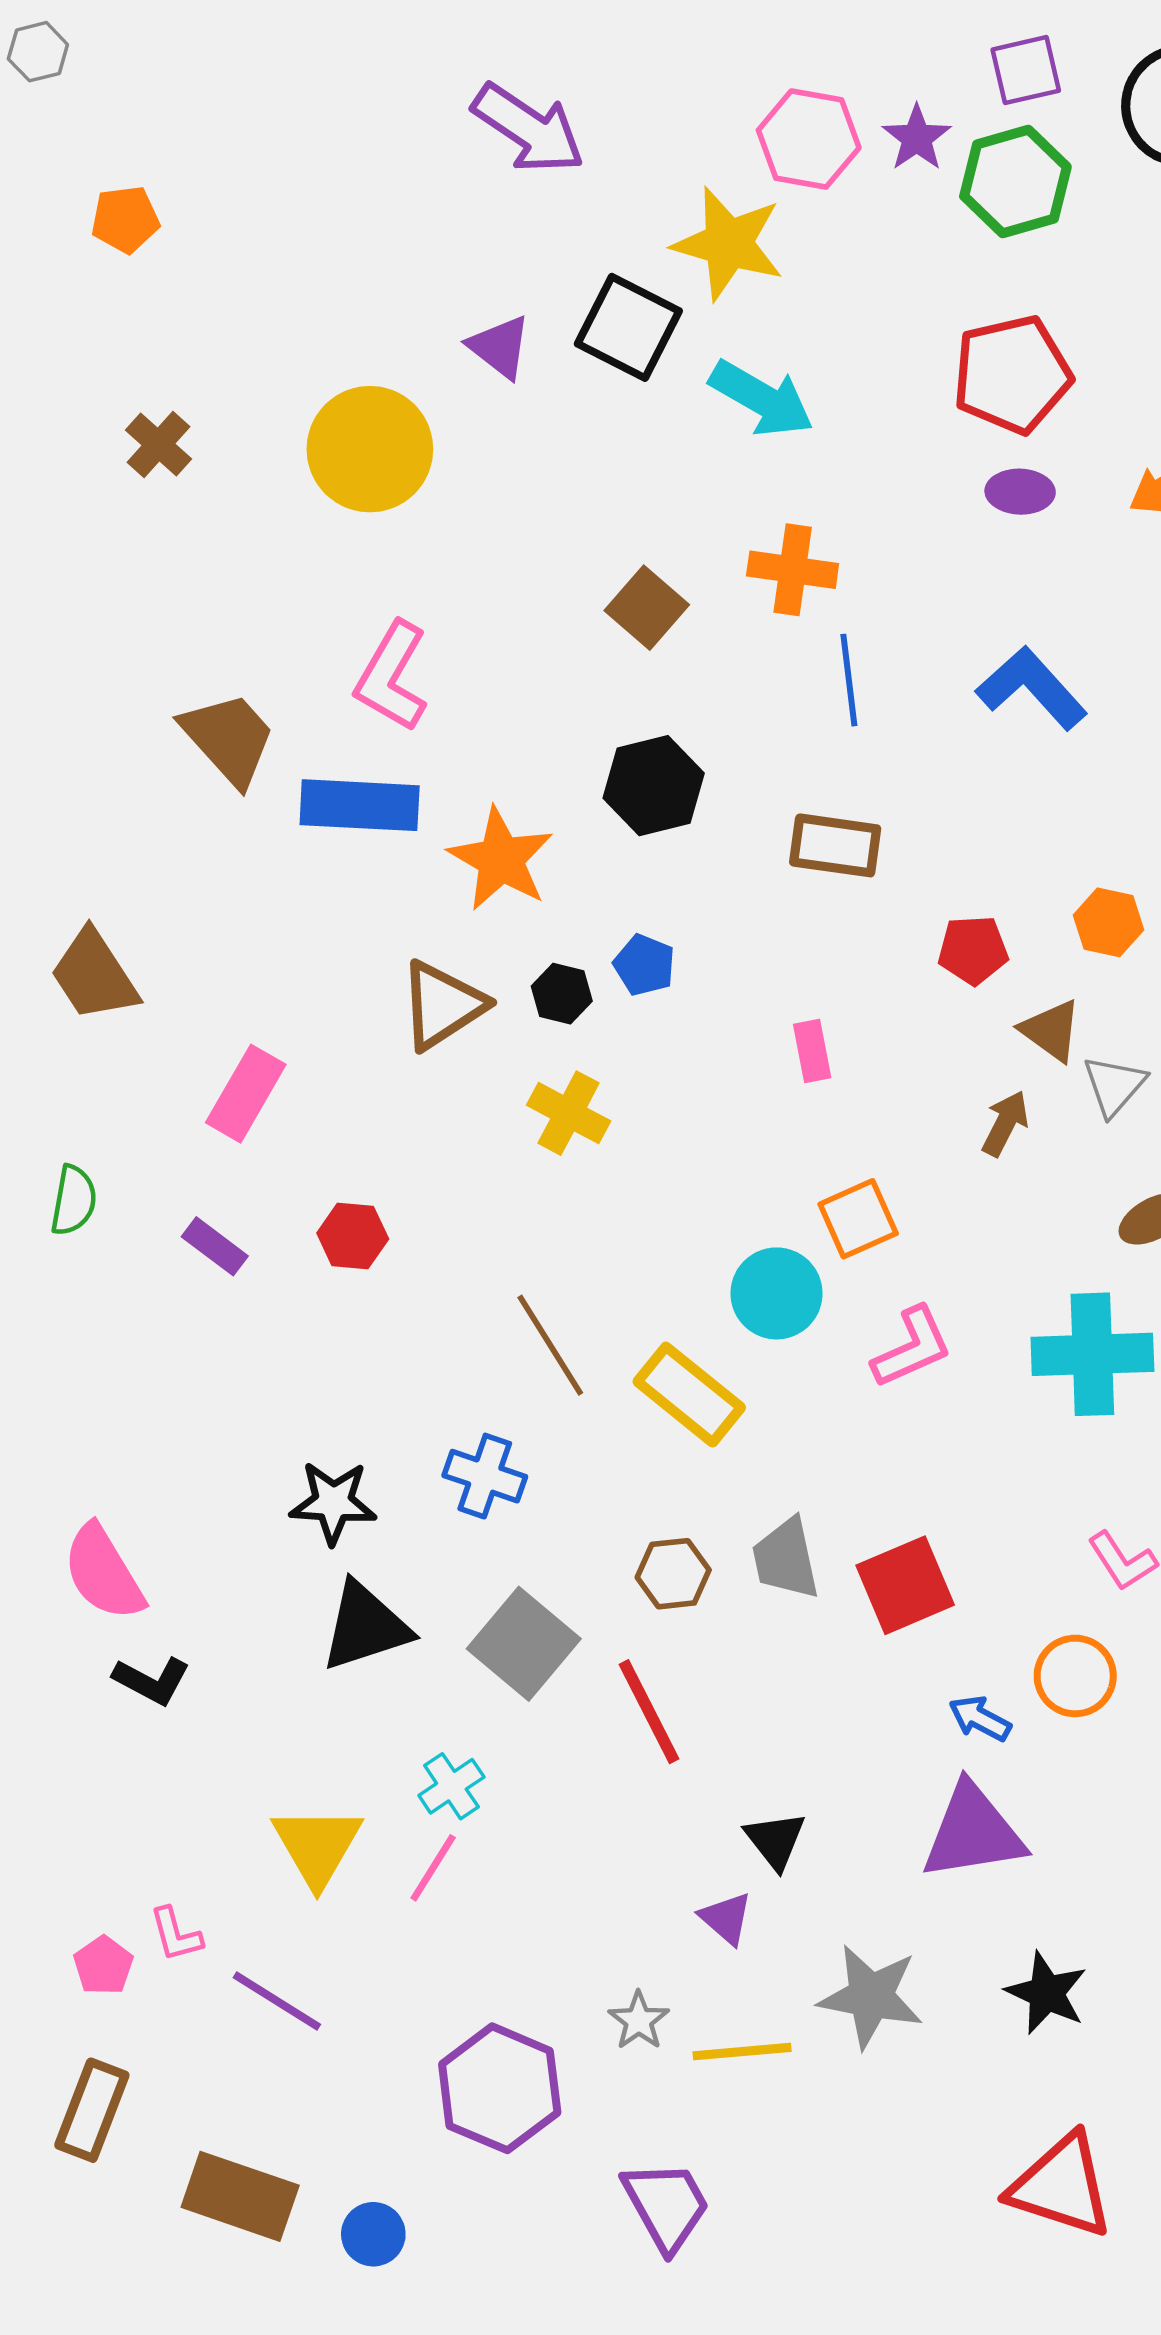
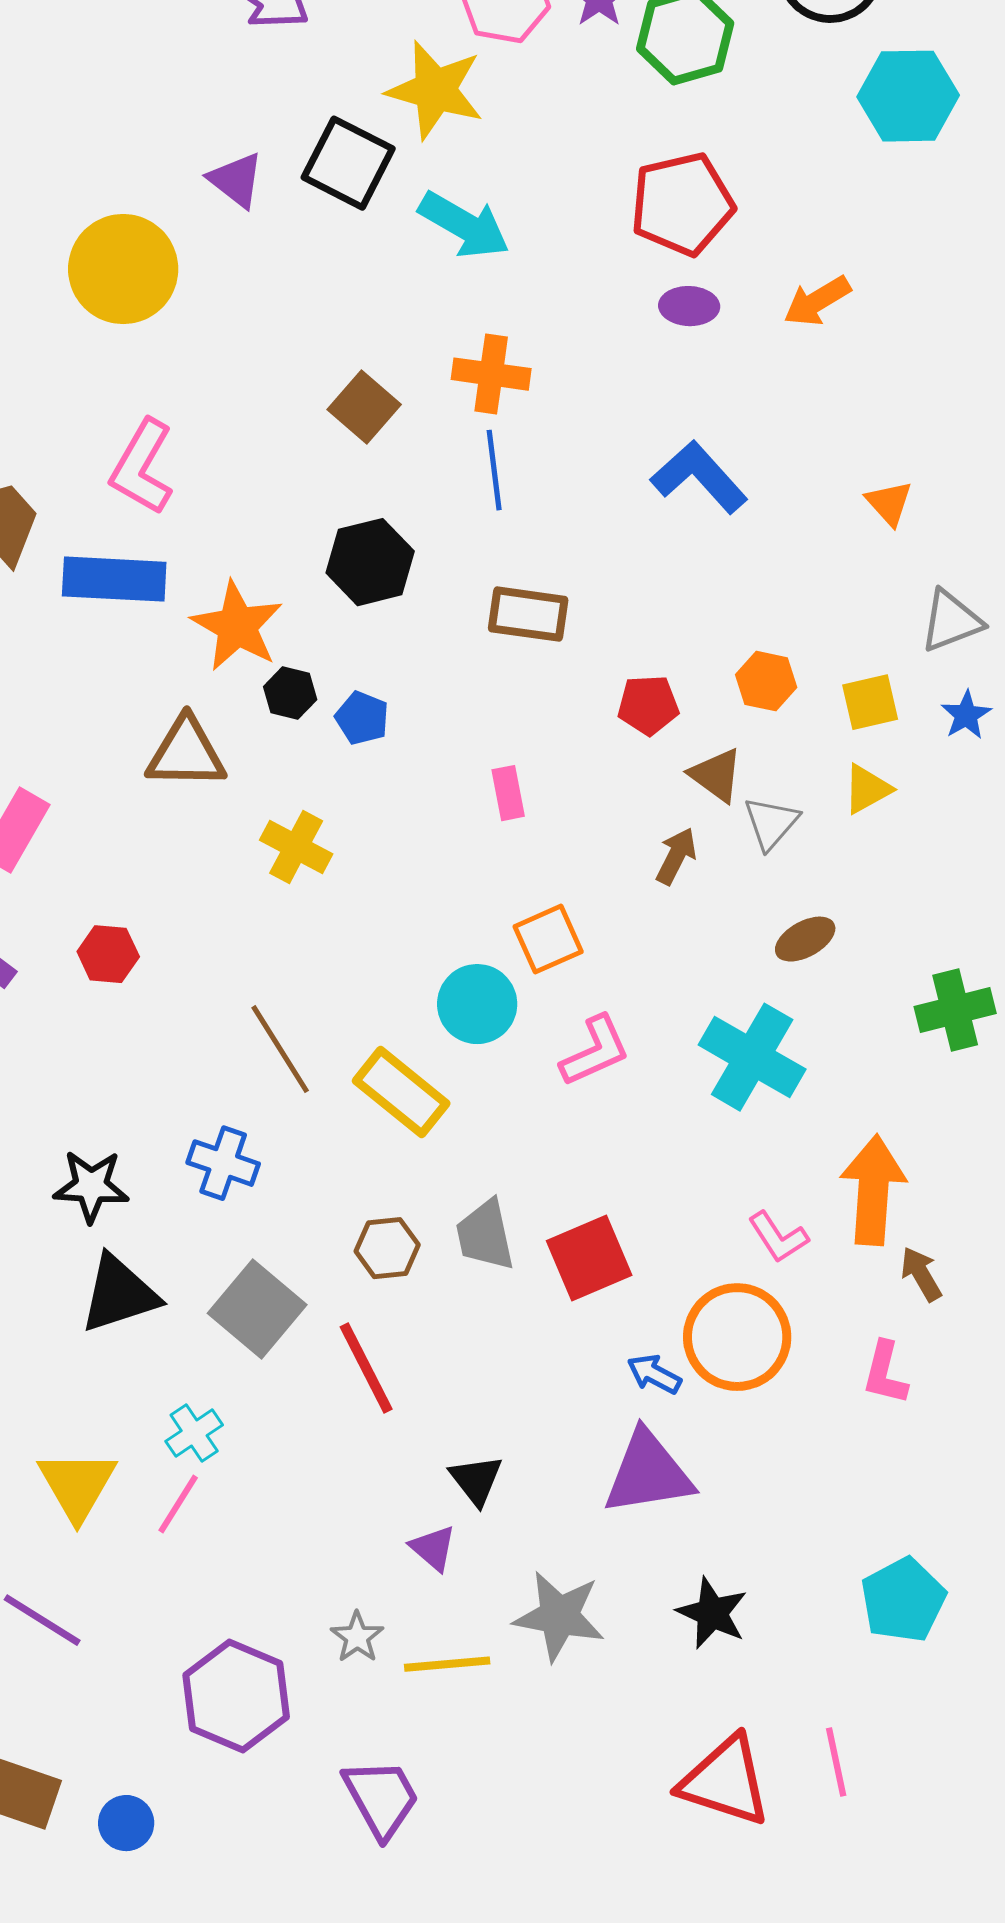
blue line: (849, 680) -> (494, 470), moved
black hexagon: (562, 994) -> (290, 693), moved
brown triangle: (442, 1005) -> (186, 753), turned 34
cyan cross: (1092, 1354) -> (752, 1057), turned 32
orange circle: (1075, 1676) -> (737, 1337), size x1.5

